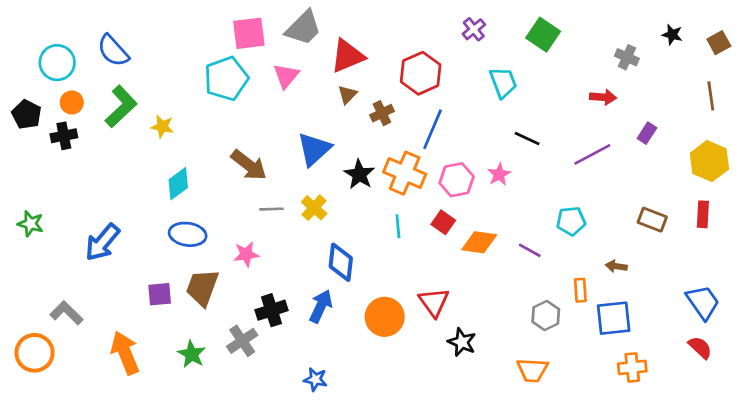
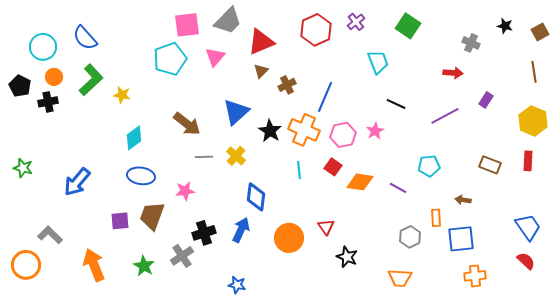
red hexagon: (421, 73) -> (316, 30), moved
red triangle: (434, 302) -> (326, 227), size x0.7

